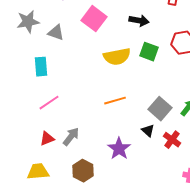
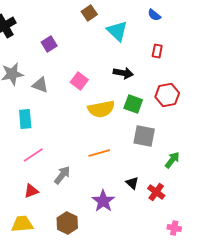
pink square: (94, 19) -> (79, 81), moved, size x0.7
gray square: (160, 109) -> (144, 136), moved, turned -30
gray arrow: (71, 137) -> (62, 175), moved

